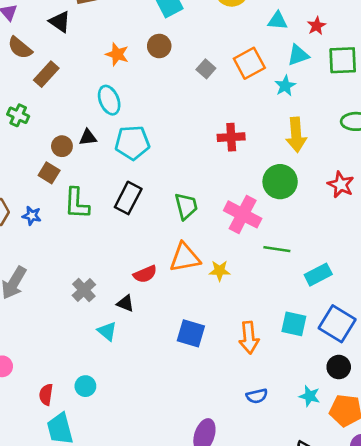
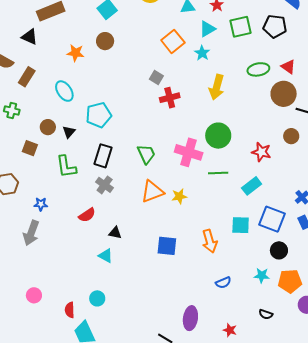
gray square: (206, 69) -> (156, 77), moved
cyan ellipse: (109, 100) -> (64, 91), moved
yellow arrow: (296, 135) -> (217, 87), turned 30
black triangle: (88, 137) -> (69, 132), moved, turned -32
brown square: (49, 173) -> (30, 148), moved
green circle: (280, 182) -> (218, 136), moved
red star: (341, 185) -> (261, 152), moved
blue star: (32, 216) -> (41, 204), moved
red semicircle: (145, 274) -> (87, 215), moved
gray cross: (84, 290) -> (105, 185), moved

